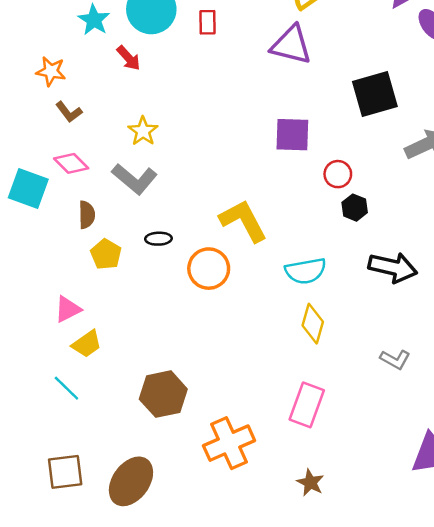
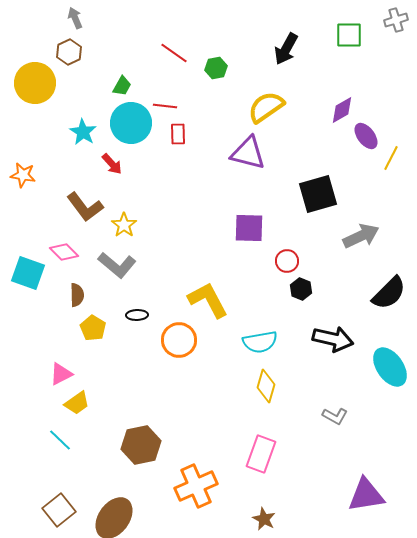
orange star: (51, 71) -> (23, 175), moved
brown L-shape: (69, 112) -> (85, 207), moved, size x1.6
brown square: (65, 472) -> (59, 510), turned -32

